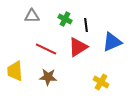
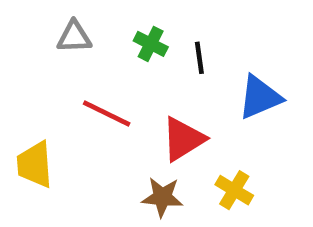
red triangle: (78, 47) -> (183, 139), moved
brown star: (48, 77) -> (162, 197), moved

